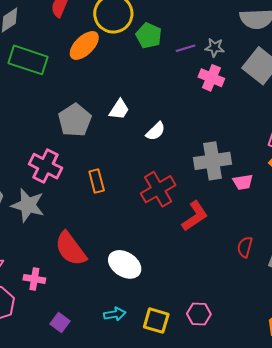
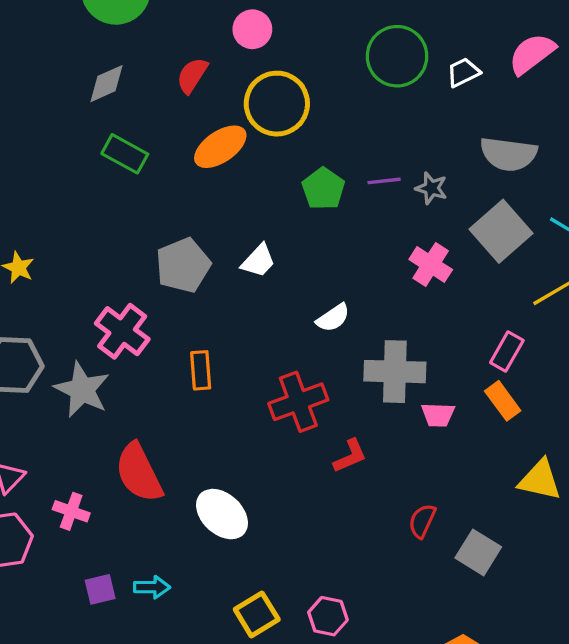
green pentagon: (149, 36) -> (323, 189), moved
green rectangle: (28, 60) -> (125, 154), size x0.7
pink cross: (211, 78) -> (431, 264), moved
white semicircle: (156, 131) -> (333, 318), moved
red L-shape: (195, 216) -> (350, 456), size x0.7
cyan arrow: (115, 314) -> (152, 587), moved
yellow square: (156, 321) -> (257, 614), turned 32
purple square: (60, 322) -> (100, 589), turned 30

